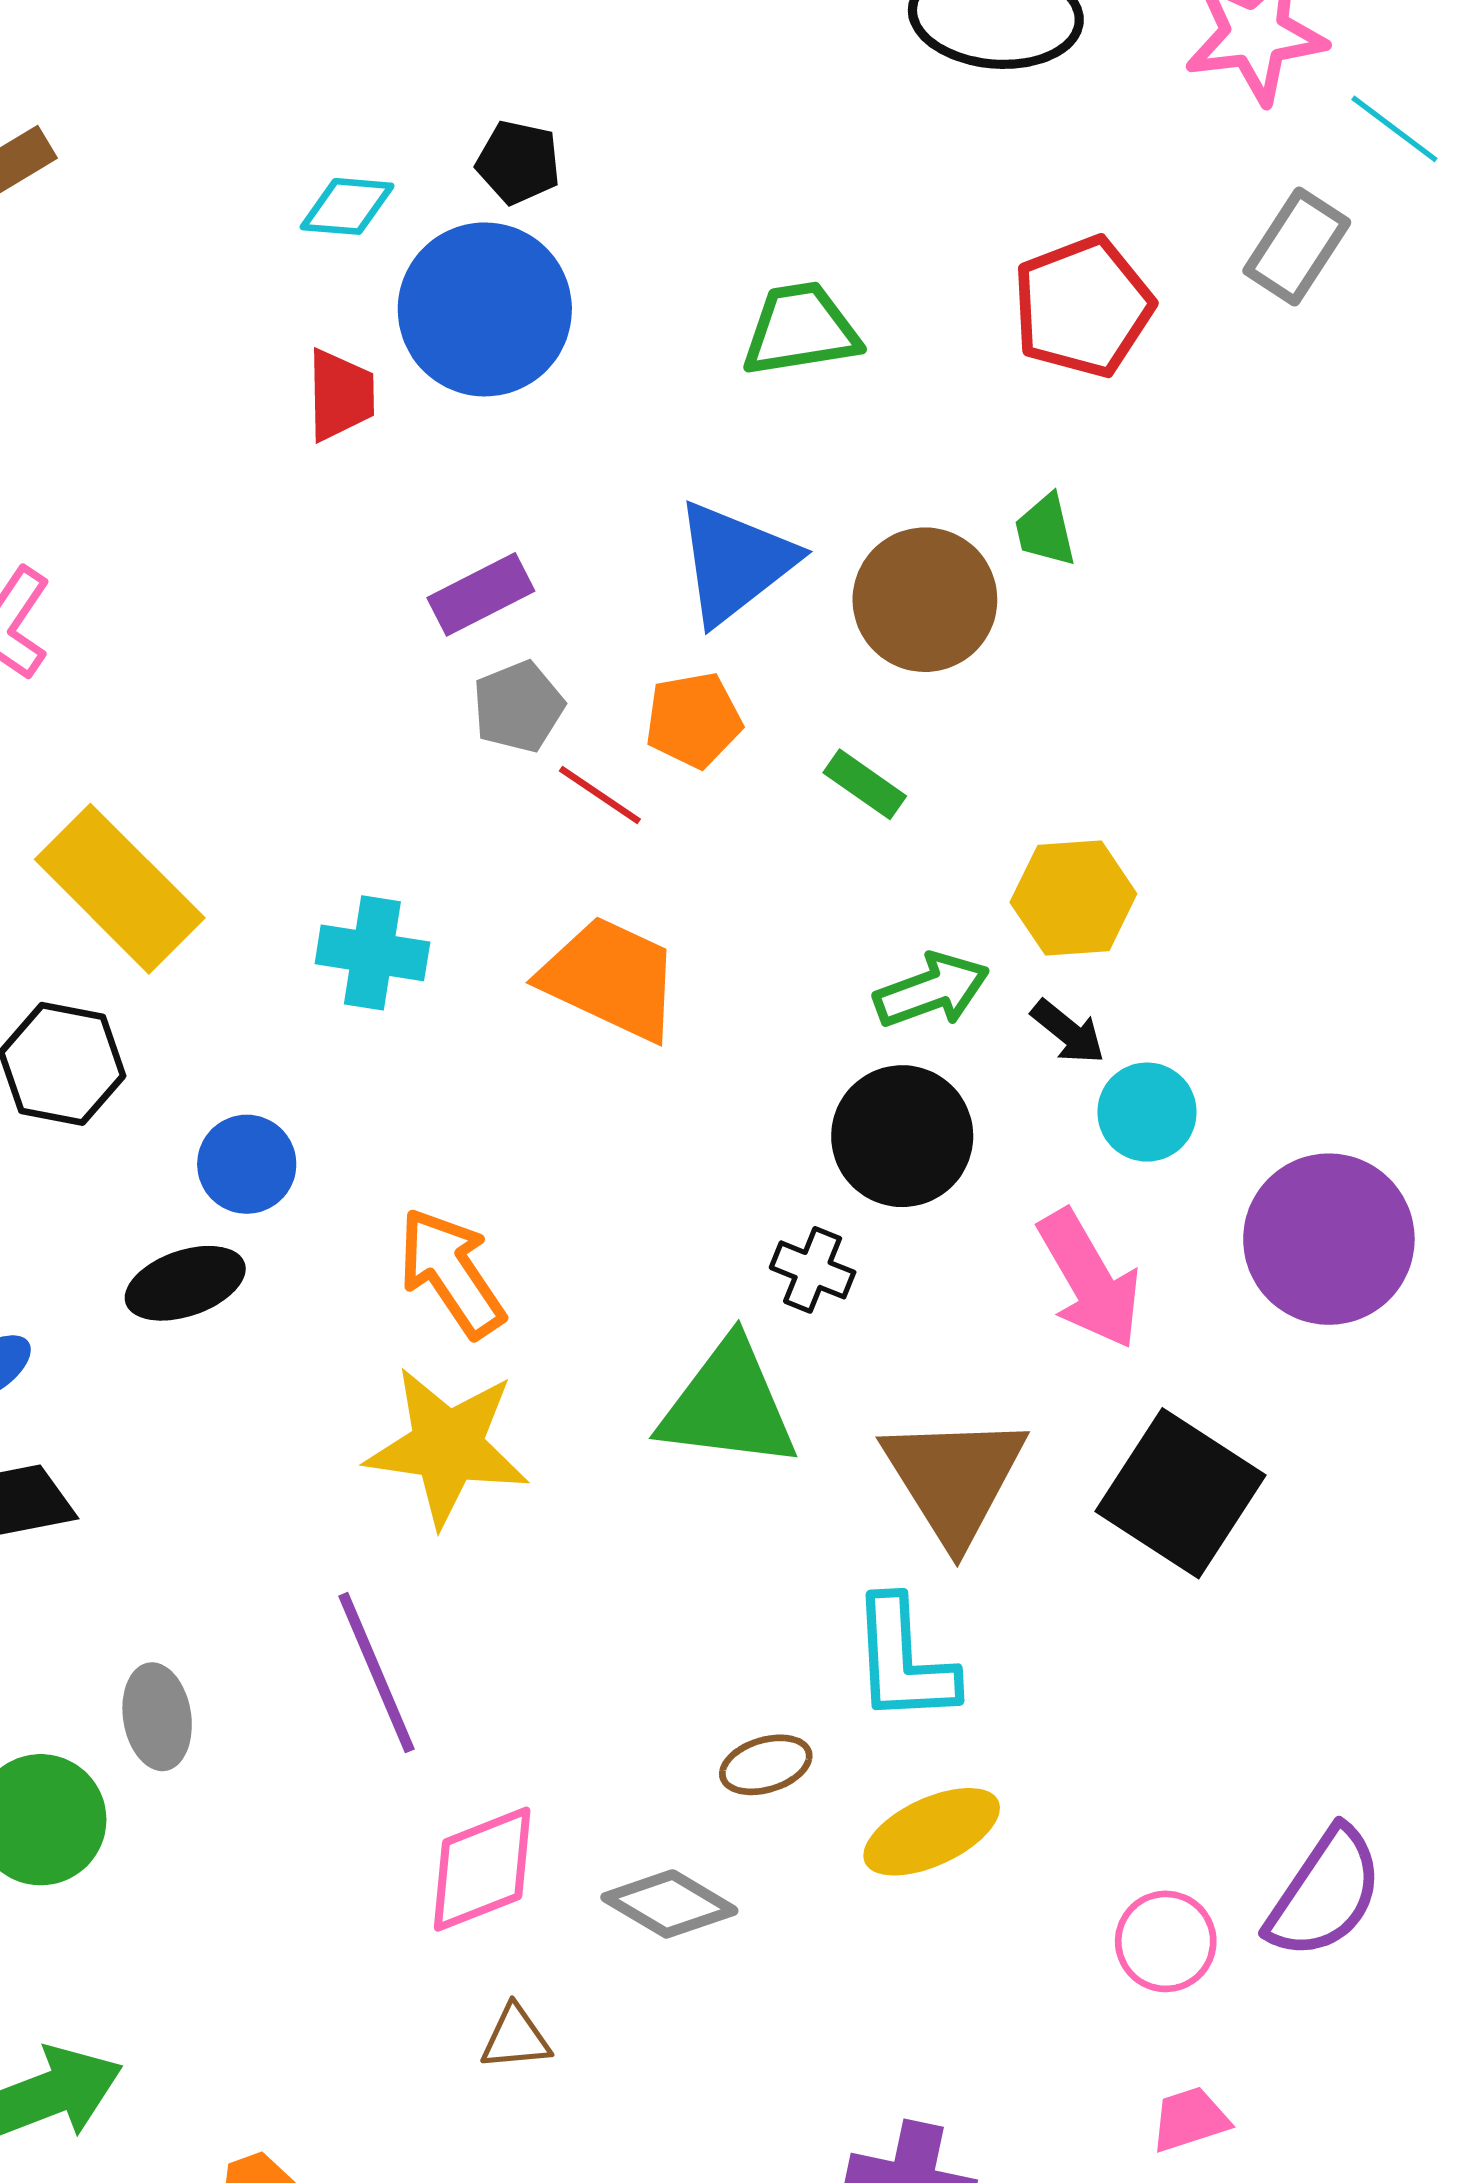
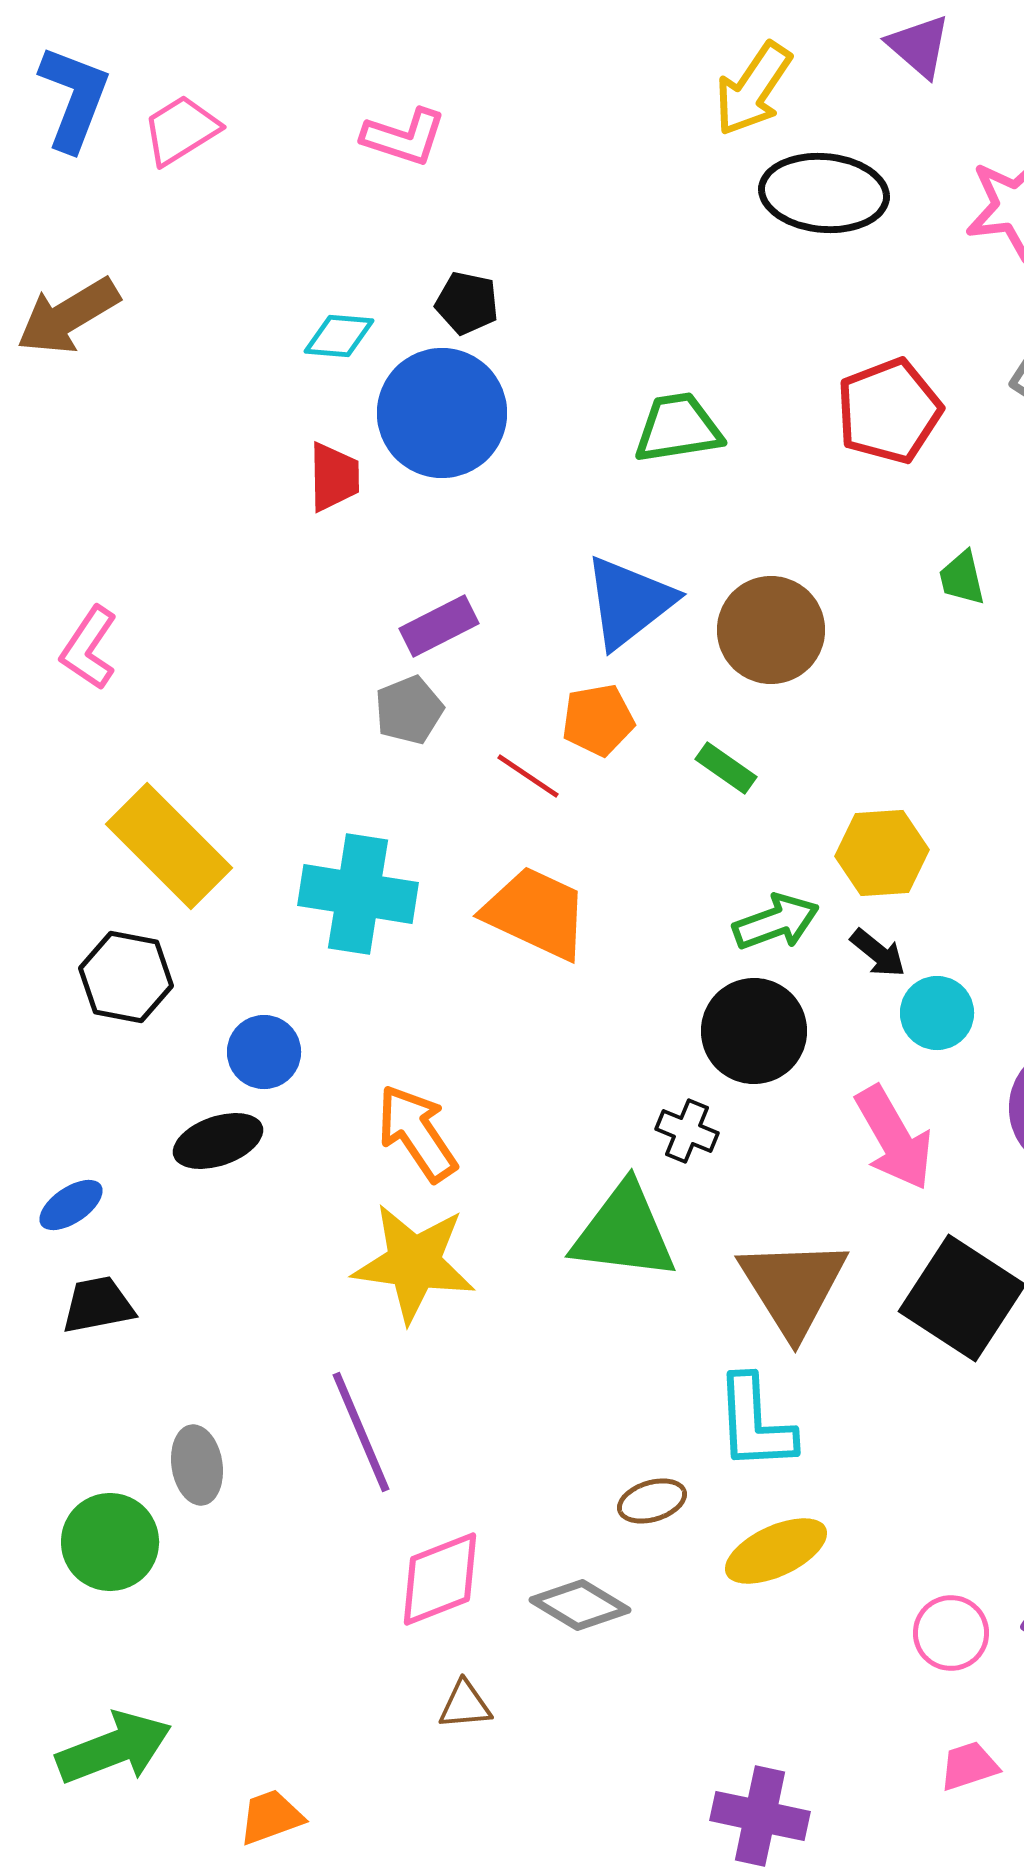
green trapezoid: (1045, 530) -> (962, 578), moved
gray pentagon: (518, 707) -> (409, 710), moved
cyan cross: (372, 953) -> (358, 894), size x1.4

